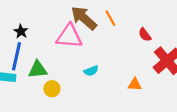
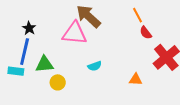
orange line: (110, 18) -> (137, 15), moved

